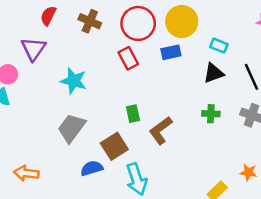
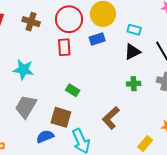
red rectangle: (128, 58) -> (64, 47), turned 30
green rectangle: (133, 114) -> (73, 90), turned -40
brown L-shape: (161, 130) -> (111, 118), moved
brown square: (114, 146) -> (61, 117), turned -35

